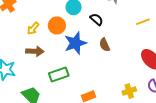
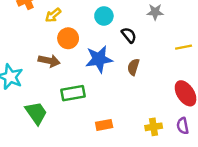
orange circle: (57, 25) -> (68, 38), moved
yellow arrow: (33, 28) -> (53, 15), moved
brown semicircle: (105, 45) -> (133, 67), turned 32

